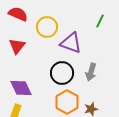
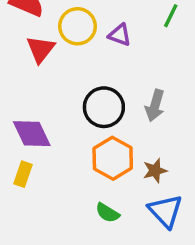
purple triangle: (71, 43) -> (120, 35), moved, size x0.6
red triangle: (17, 46) -> (41, 49), moved

